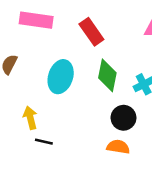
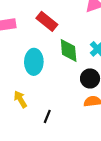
black line: (44, 142) -> (47, 116), moved, turned -64

